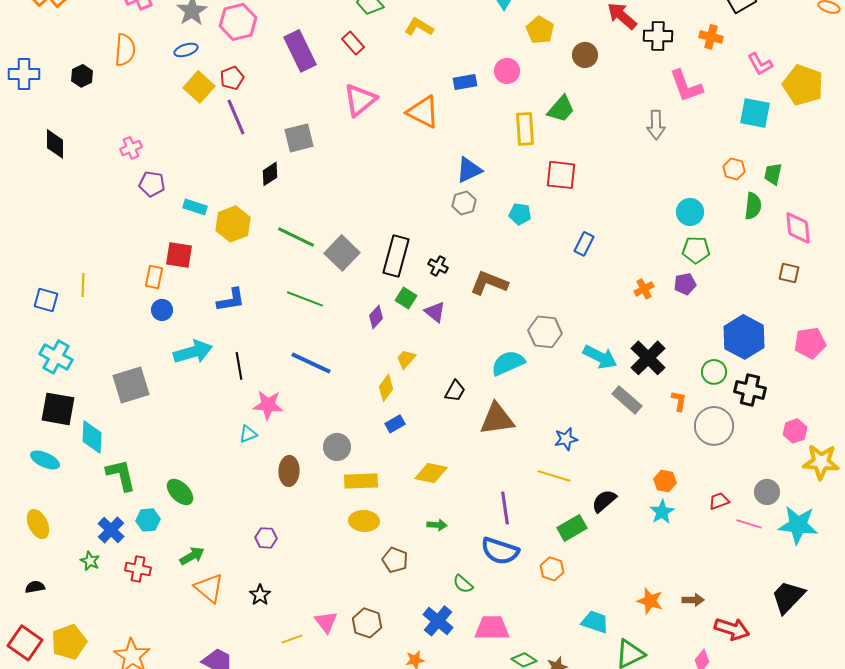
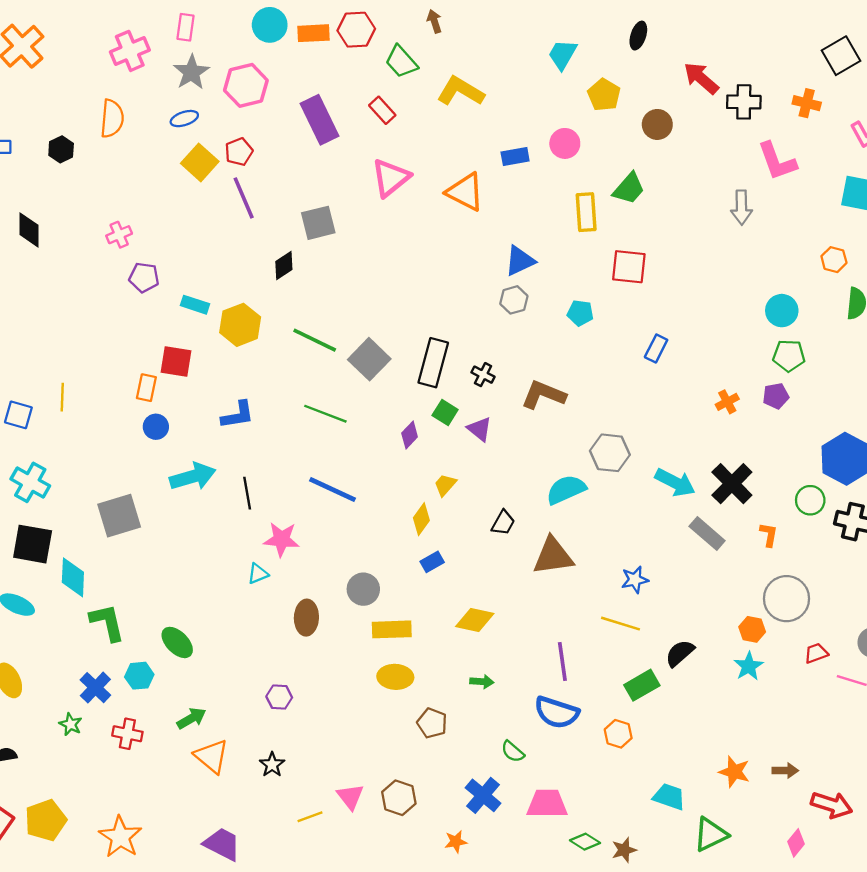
yellow L-shape: (419, 27) -> (461, 91), size x1.4
gray circle: (714, 426) -> (787, 599), moved

